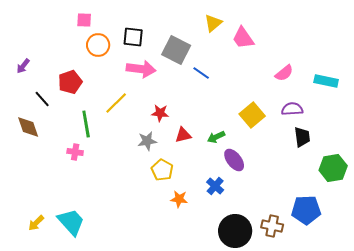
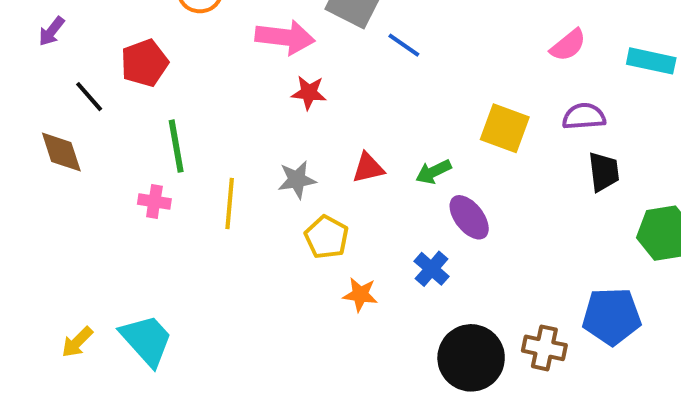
yellow line: (116, 103) -> (230, 203), moved, turned -40
red star: (160, 113) -> (309, 93), moved
yellow square: (252, 115) -> (505, 128), turned -30

